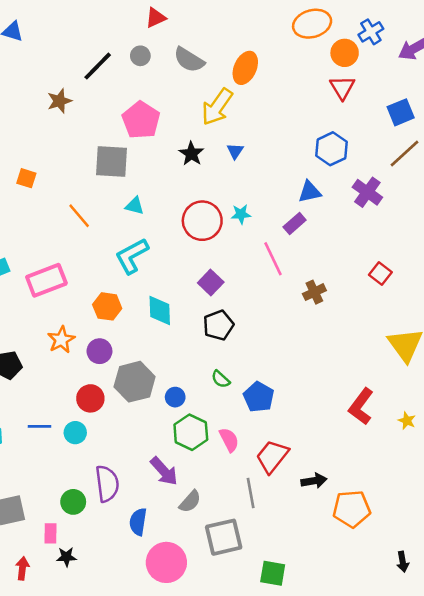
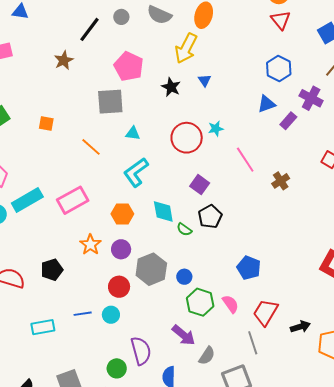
purple rectangle: (295, 223) -> (288, 121), moved
green semicircle: (221, 379) -> (184, 229), moved

